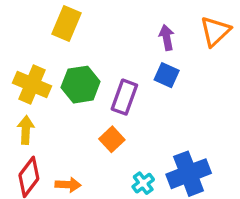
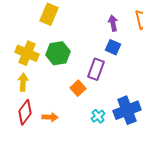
purple rectangle: (124, 97) -> (96, 69), moved

